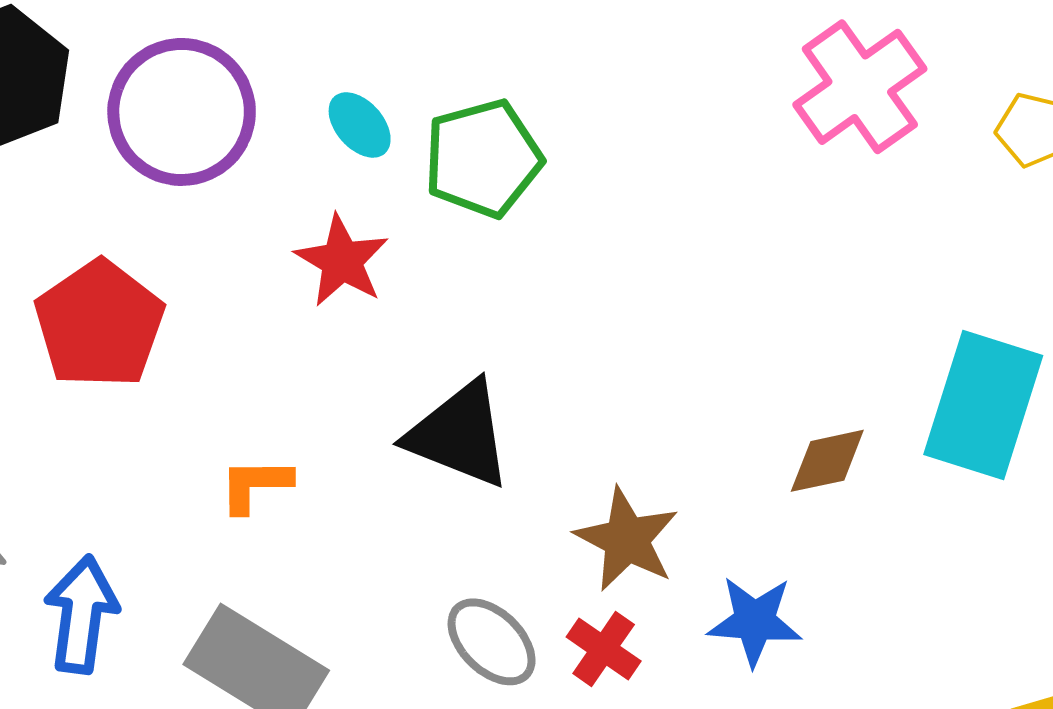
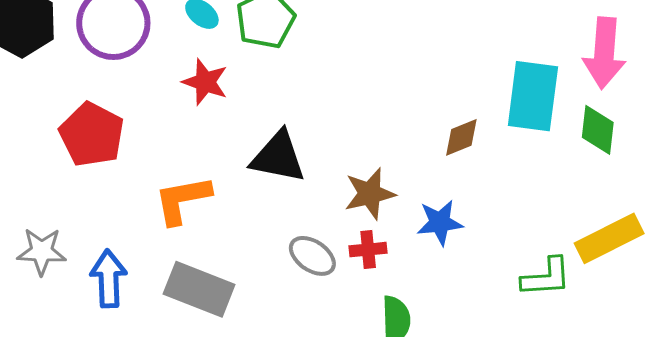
orange L-shape: (255, 485) -> (183, 200), size x1.6
brown star: (627, 539) -> (370, 194), turned -30
red cross: (604, 649) -> (368, 250), turned -30

